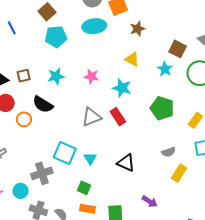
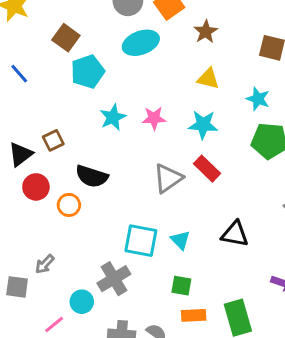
cyan star: (165, 69) -> (258, 99), moved
cyan star: (56, 76) -> (113, 117), moved
cyan circle: (21, 191) -> (82, 302), moved

